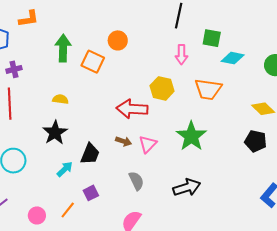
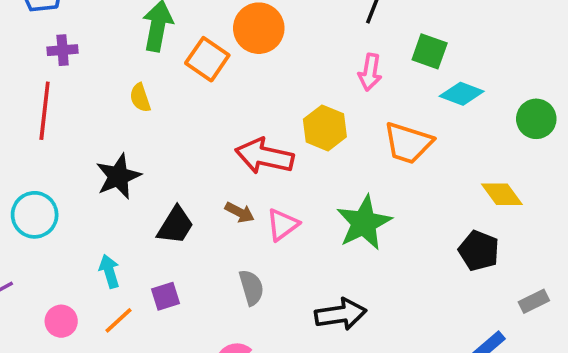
orange circle: (118, 40) -> (259, 28), size x1.4
yellow semicircle: (60, 99) -> (140, 98), moved, turned -126
cyan arrow: (65, 169) -> (109, 271), moved, turned -72

